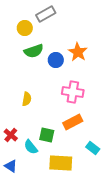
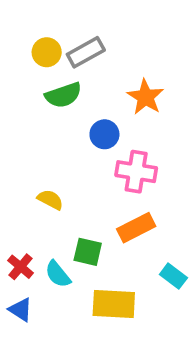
gray rectangle: (46, 14) -> (86, 52), moved
blue circle: (56, 60) -> (104, 134), moved
yellow semicircle: (27, 99) -> (50, 200), moved, turned -72
red cross: (11, 135) -> (21, 267), moved

